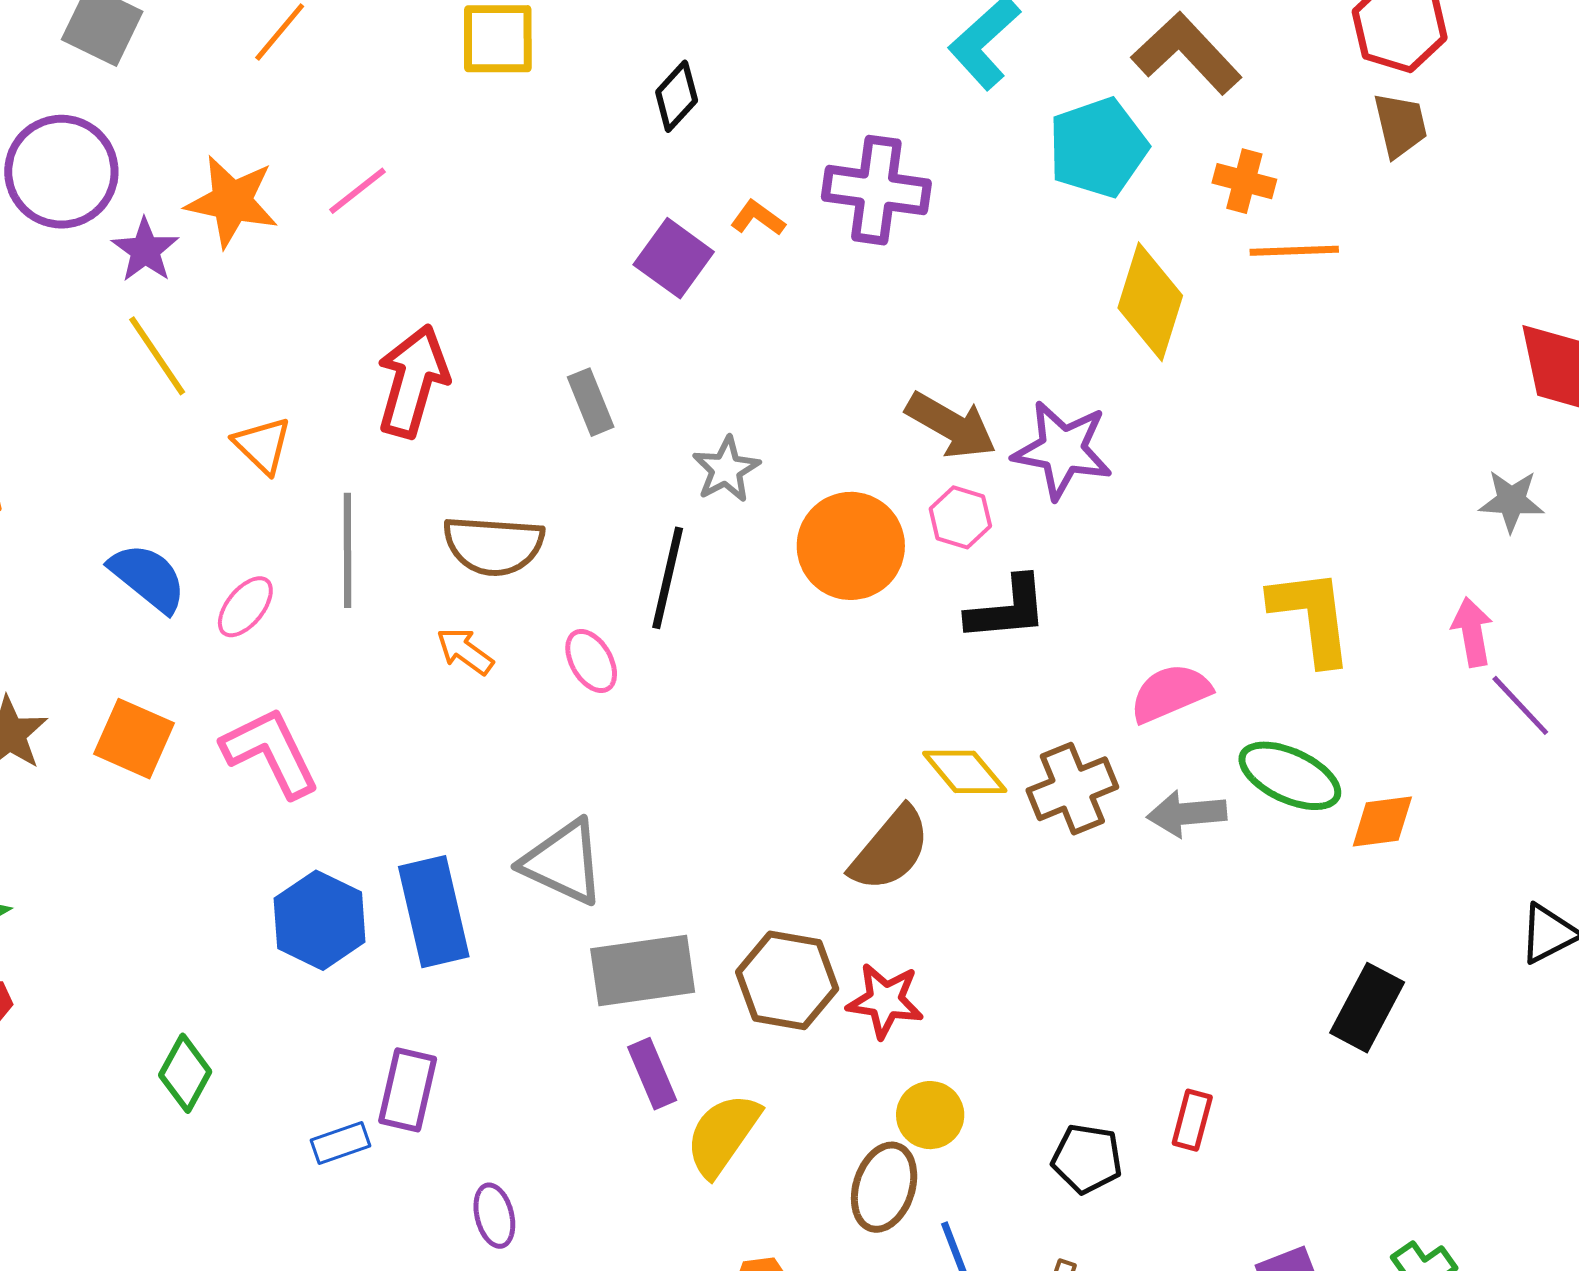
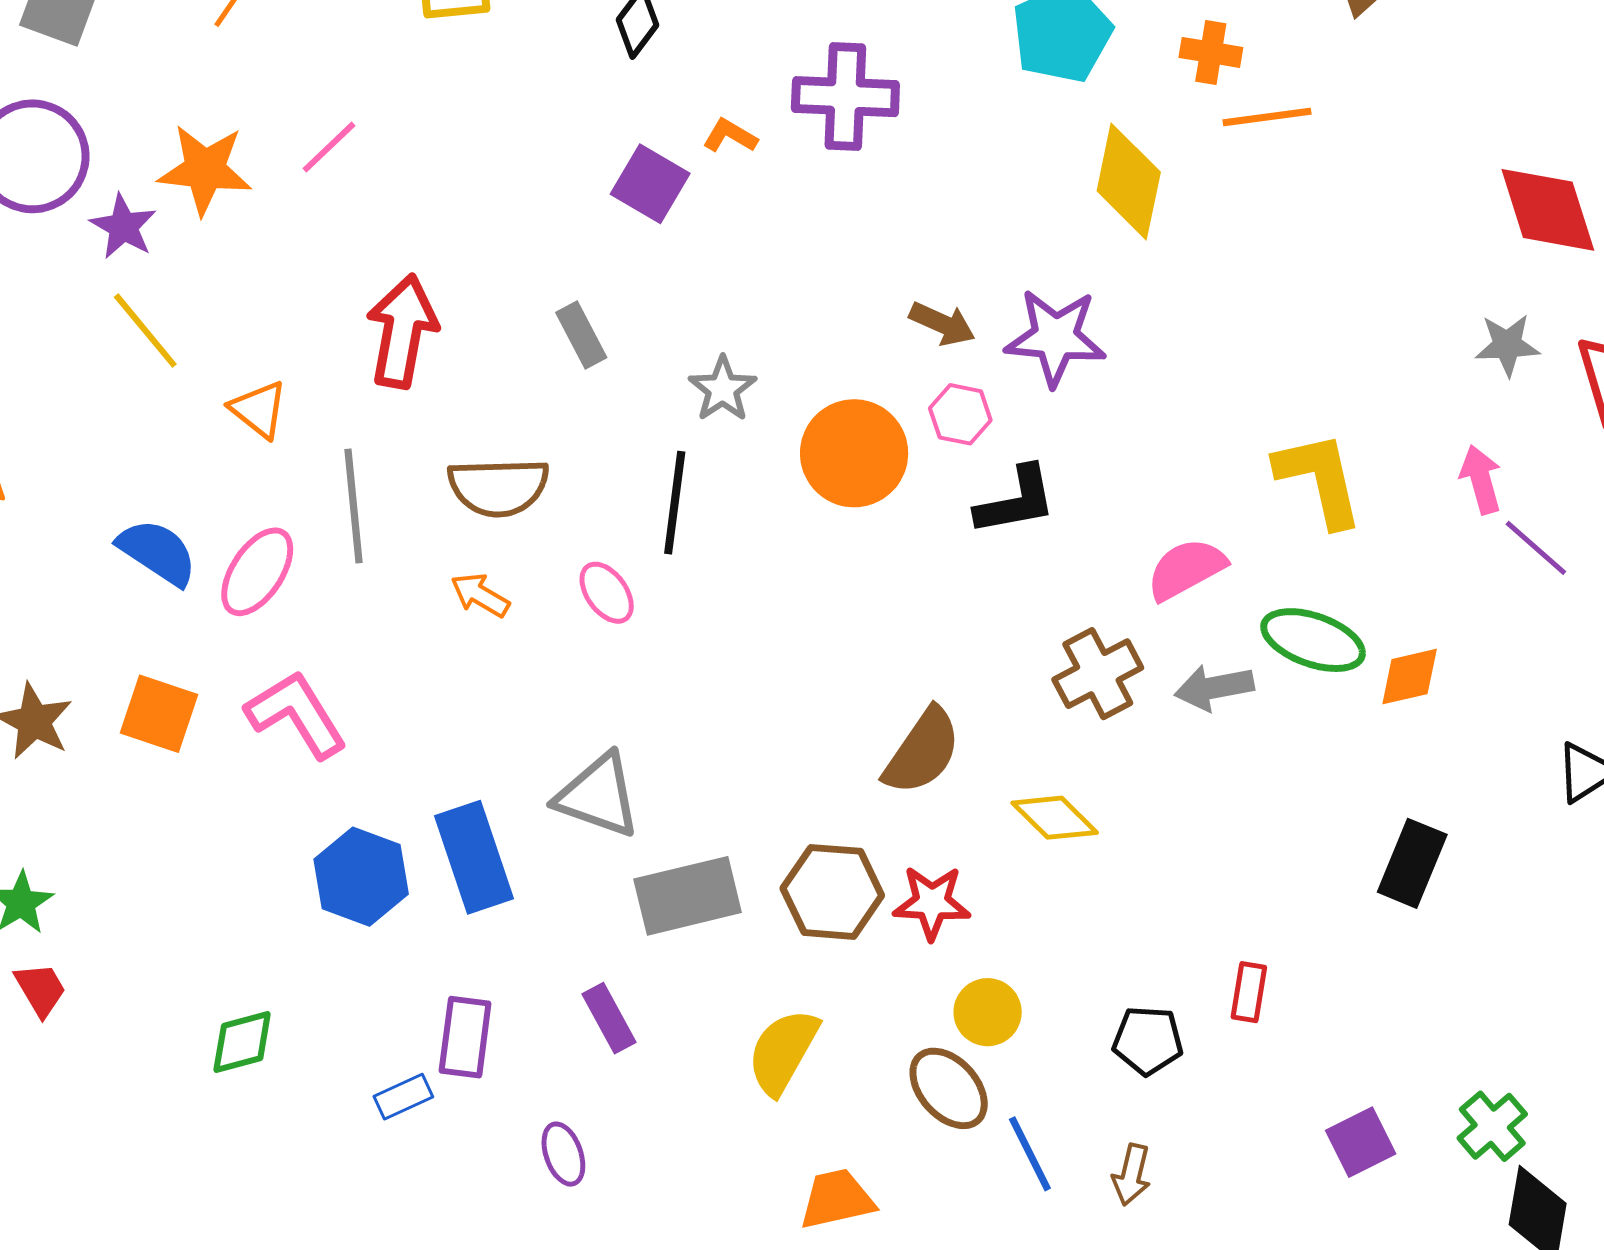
brown arrow: (951, 425) -> (942, 324), size x0.7
pink ellipse: (245, 607) -> (257, 572), size x1.4
yellow diamond: (965, 772) -> (1055, 818), moved
green diamond: (185, 1073) -> (242, 1042), turned 52
purple rectangle: (652, 1074) -> (609, 1018), moved
brown ellipse: (884, 1187) -> (949, 1088), turned -54

